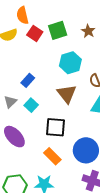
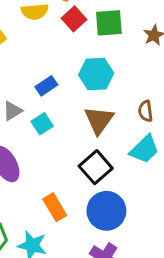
cyan hexagon: (70, 63) -> (96, 74), moved
black square: (55, 127) -> (96, 167), moved, turned 30

